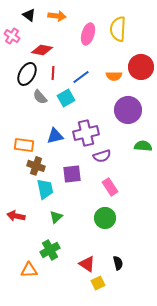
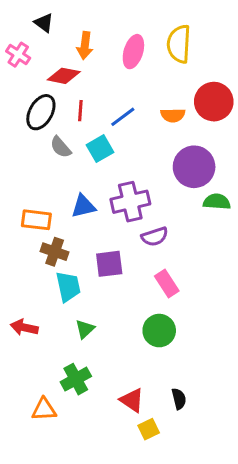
orange arrow: (57, 16) -> (85, 45), moved, turned 90
green semicircle: (143, 146) -> (217, 202), moved

